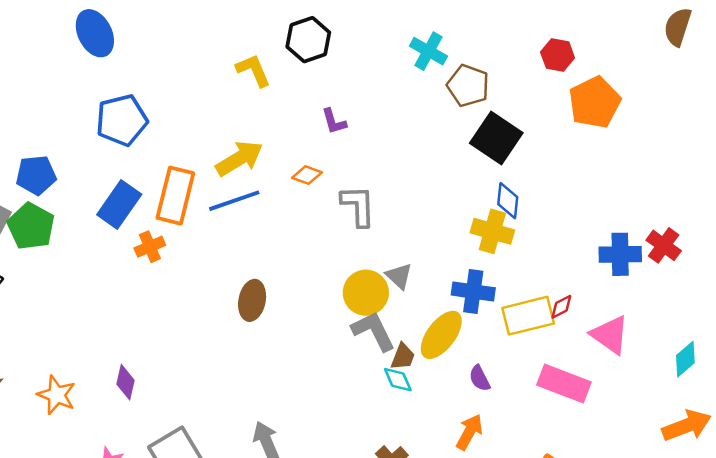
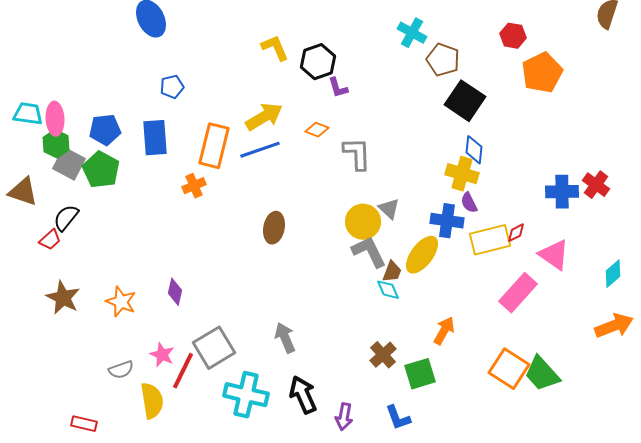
black hexagon: (308, 40) -> (318, 62), moved
blue pentagon: (122, 120) -> (172, 87), size x0.6
blue rectangle: (119, 204) -> (155, 138), moved, turned -39
purple semicircle: (480, 378) -> (469, 203), moved
pink rectangle: (564, 383) -> (518, 293), turned -69

